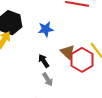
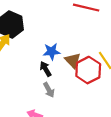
blue star: (46, 29) -> (52, 52), moved

